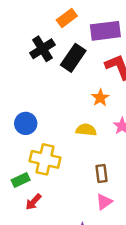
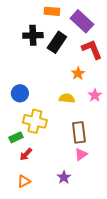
orange rectangle: (67, 18) -> (52, 11), turned 42
purple rectangle: (105, 31) -> (82, 21), turned 50
black cross: (42, 49) -> (33, 35), turned 30
brown rectangle: (102, 174) -> (79, 132), size x1.5

